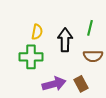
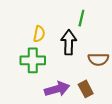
green line: (90, 28) -> (81, 18), moved

